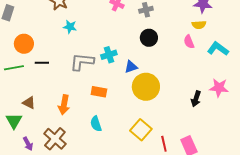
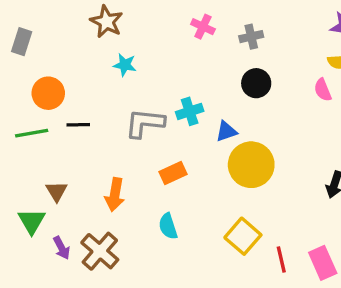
orange rectangle: (99, 92) -> (173, 173), turned -35
brown triangle: (29, 103) -> (57, 191), turned 32
purple arrow: (28, 144) -> (62, 248), moved

